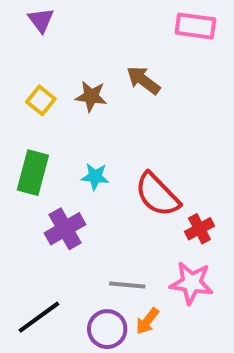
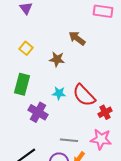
brown star: (91, 96) -> (57, 59), moved
cyan star: (95, 177) -> (59, 93), moved
purple cross: (65, 229) -> (38, 112), turned -30

